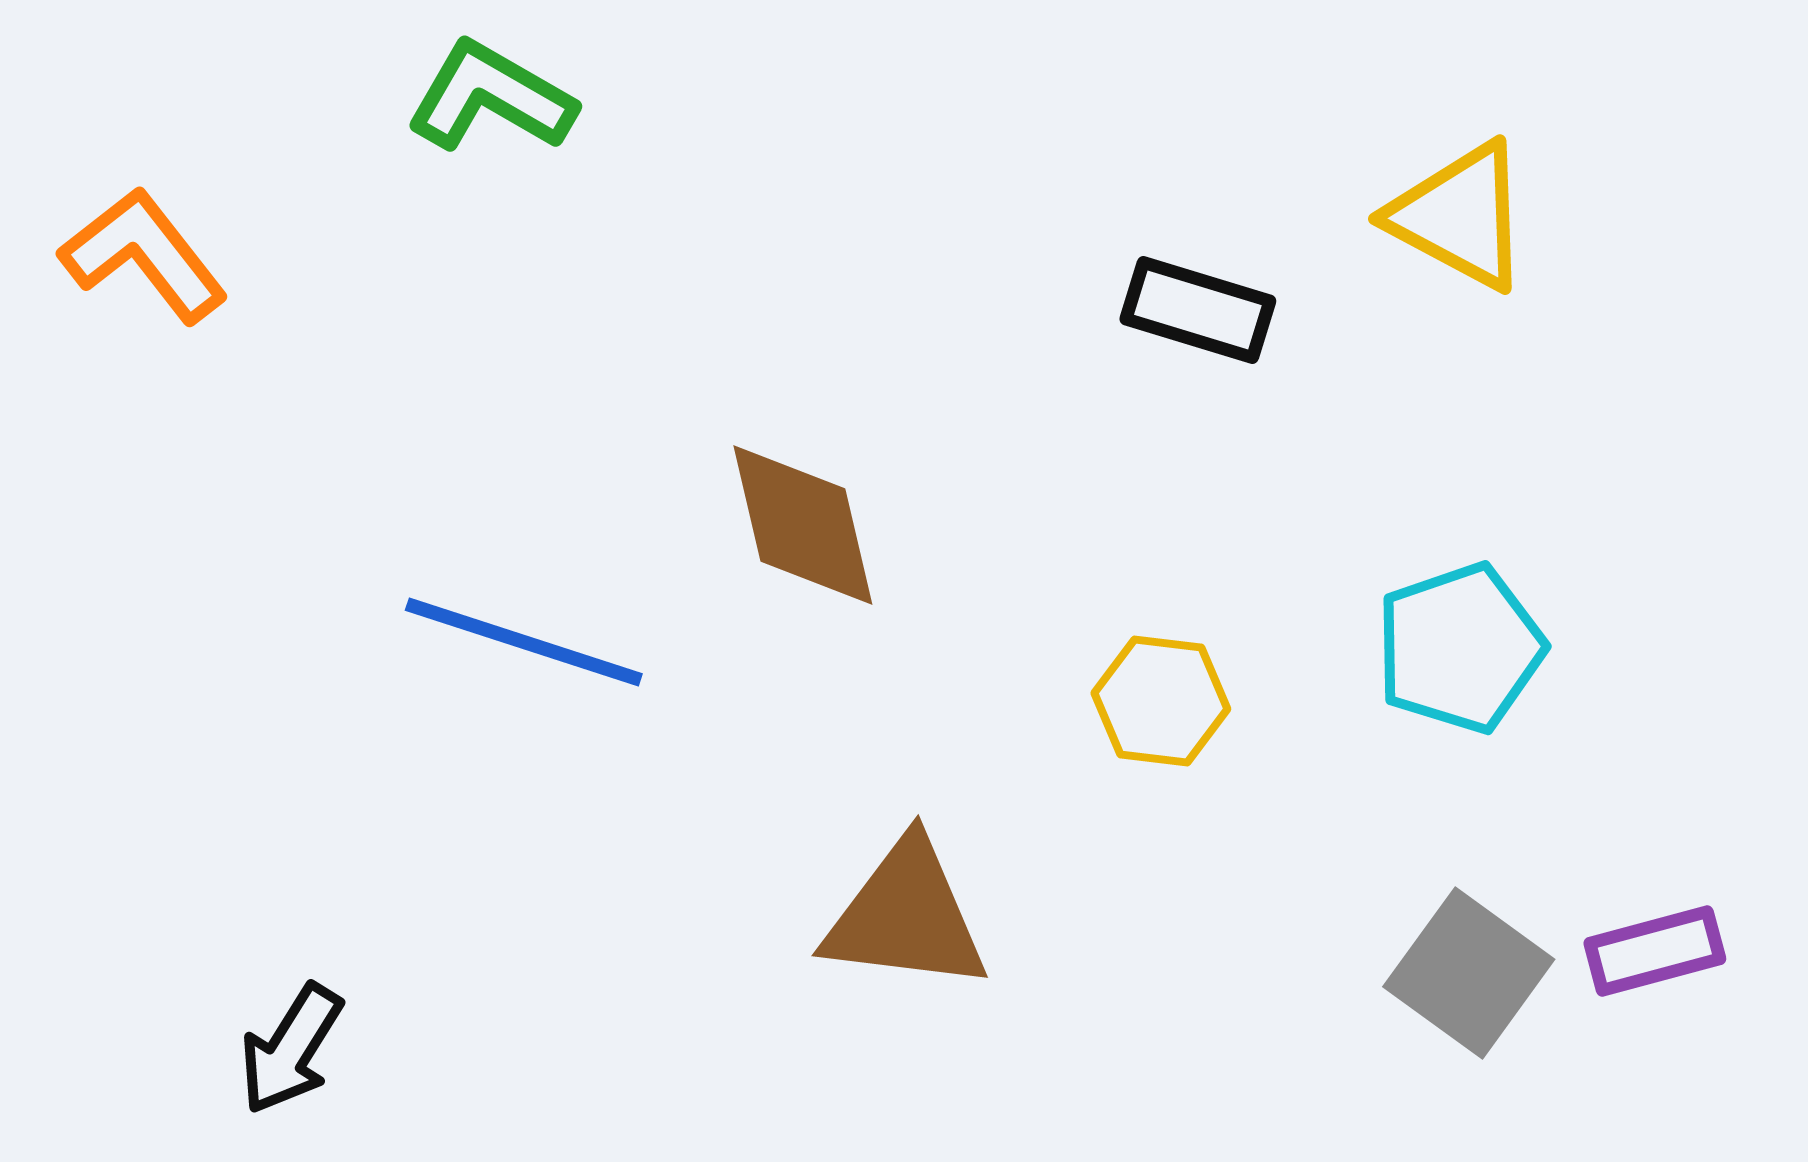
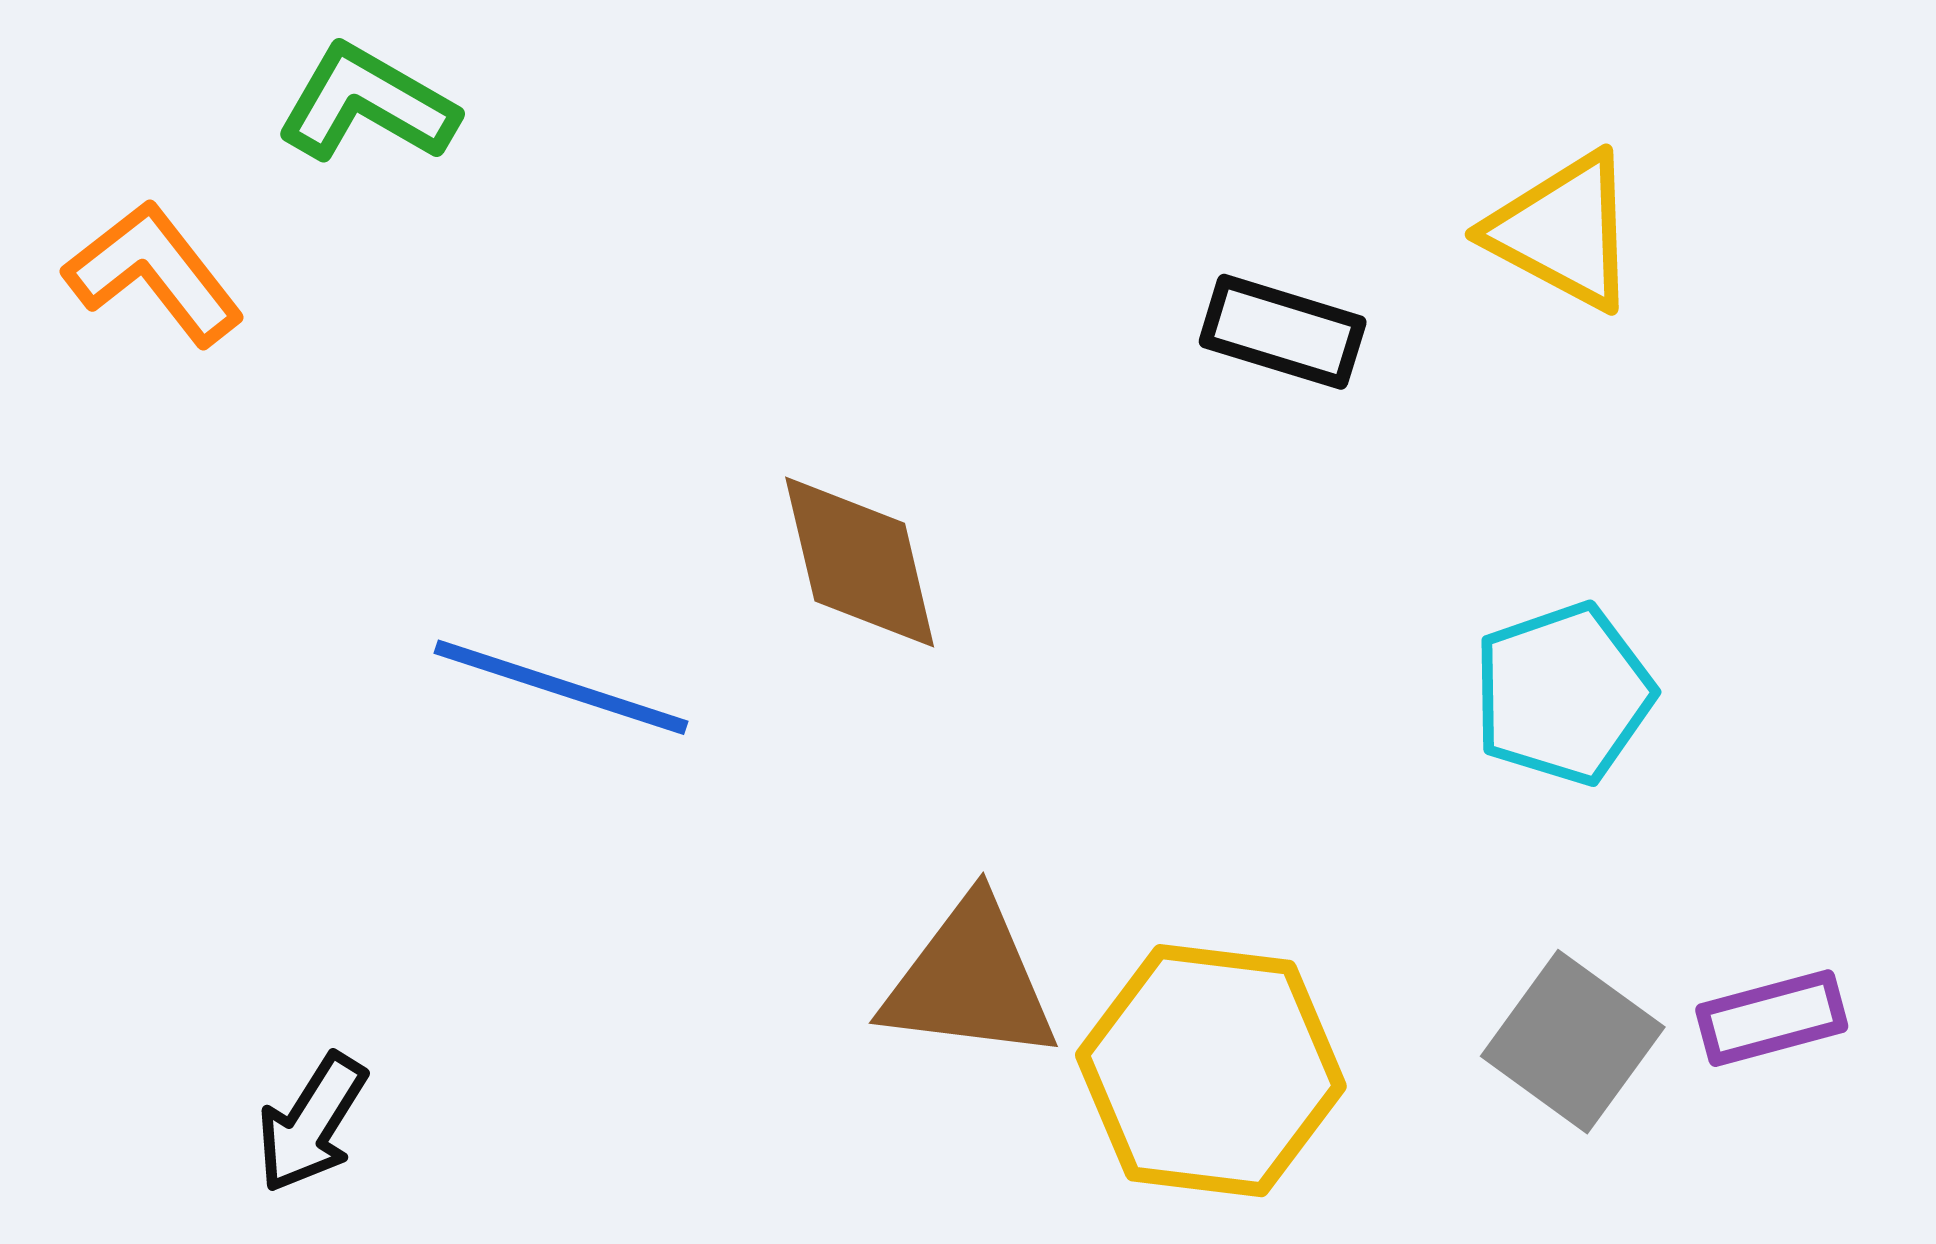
green L-shape: (491, 97) -> (367, 104), moved
yellow hexagon: (1161, 701) -> (1211, 1071), moved, size x1.8

